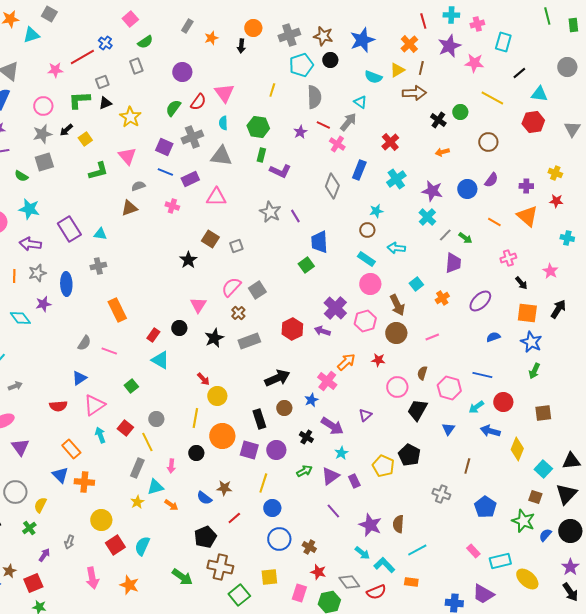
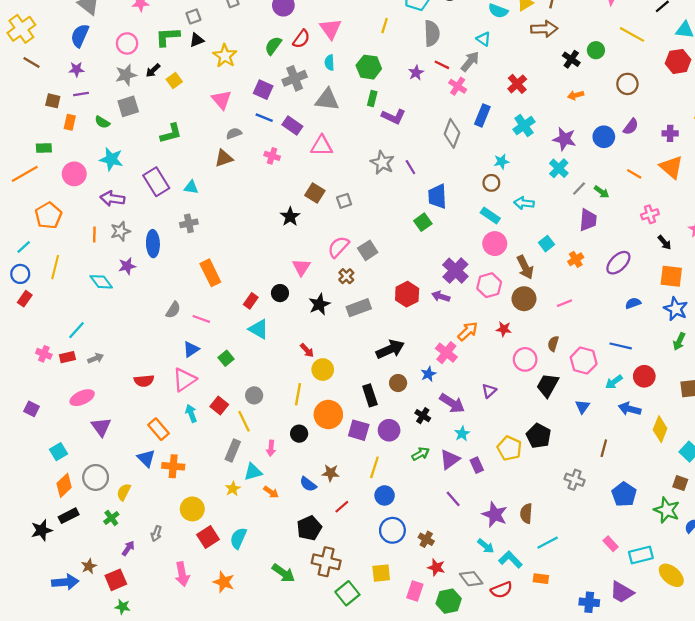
green L-shape: (98, 171) -> (171, 133), moved
purple rectangle: (190, 179) -> (292, 126), turned 60
blue triangle: (79, 378) -> (191, 349), moved

